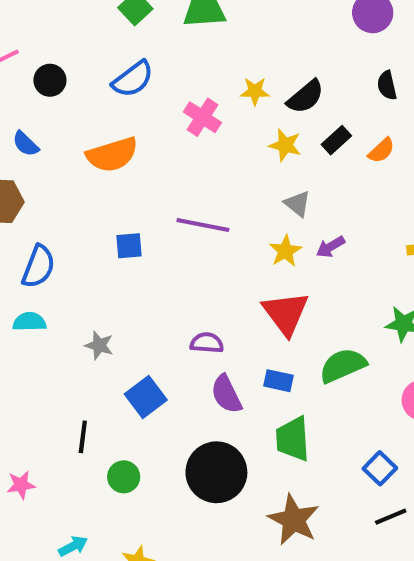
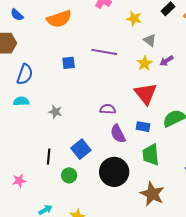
yellow star: (285, 145) -> (134, 19), moved
blue square: (146, 397) -> (81, 149), moved

